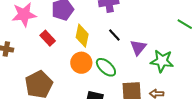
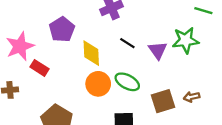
red rectangle: (48, 38) -> (40, 68), moved
green star: (162, 61) -> (186, 40), moved

